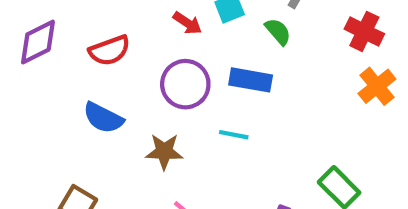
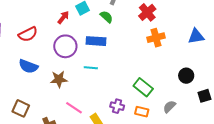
red arrow: (187, 23) -> (63, 17), turned -80
red cross: (364, 31) -> (147, 12), turned 30
orange cross: (377, 86) -> (156, 38), turned 30

